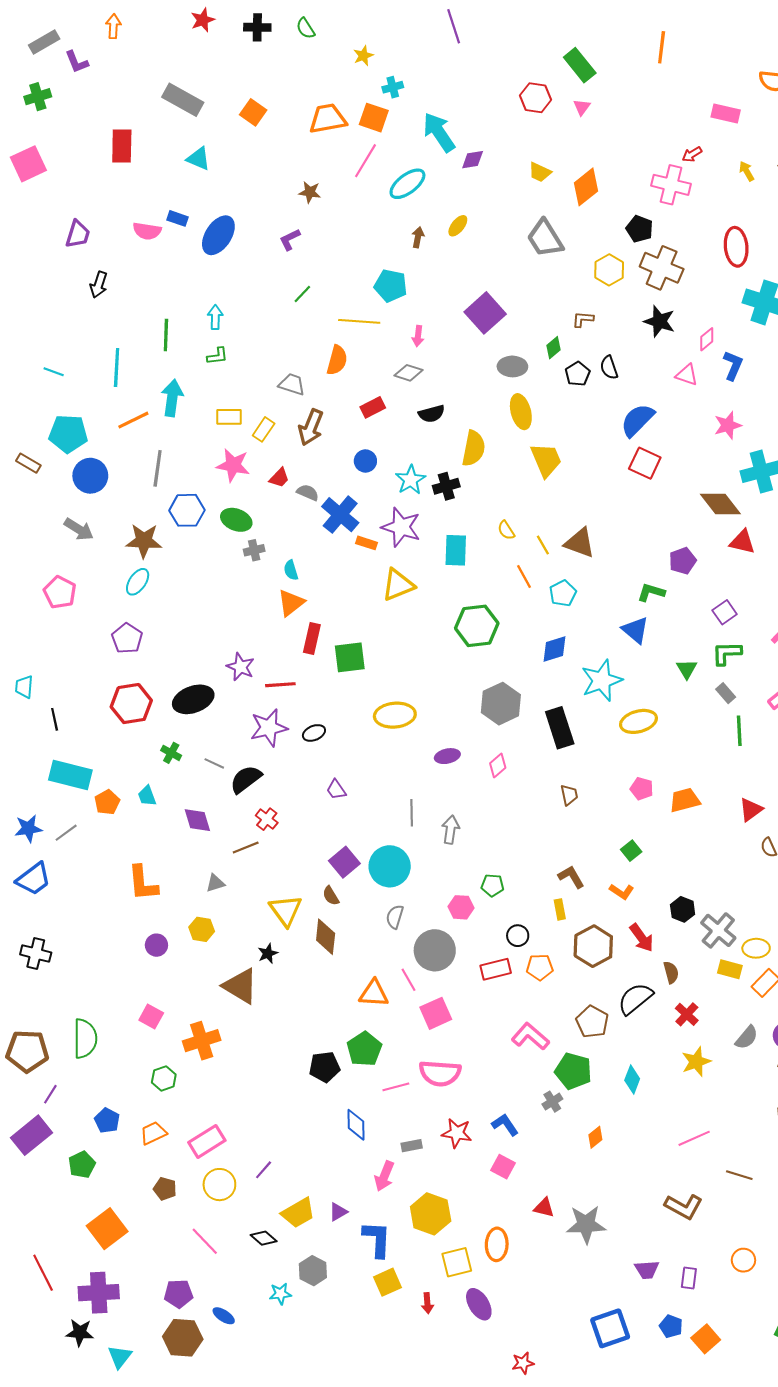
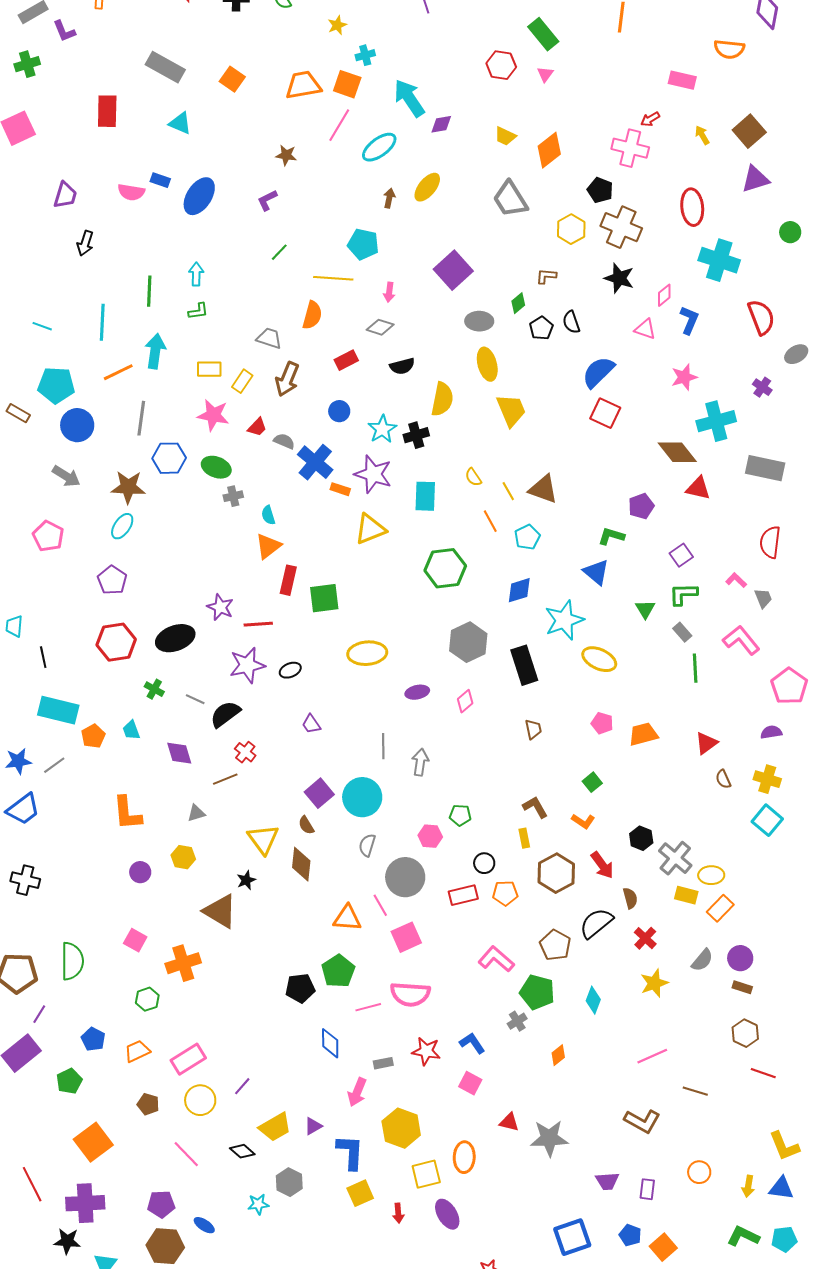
yellow ellipse: (458, 226) -> (427, 187), size x1.4
yellow ellipse: (638, 721) -> (599, 659), turned 40

